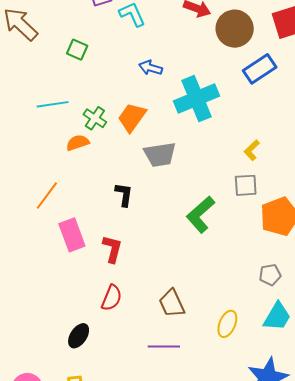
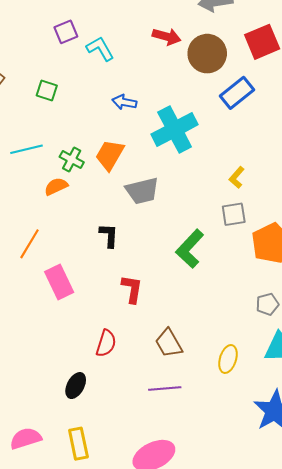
red L-shape: (112, 249) -> (132, 289), moved

